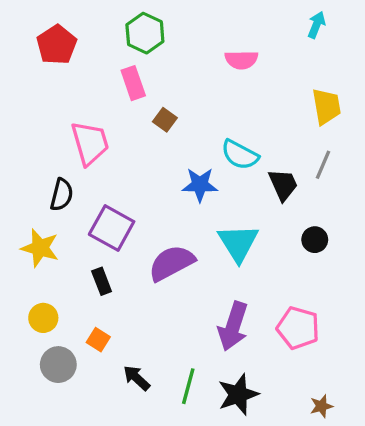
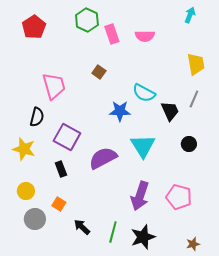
pink rectangle: (133, 83) -> (112, 34), moved

